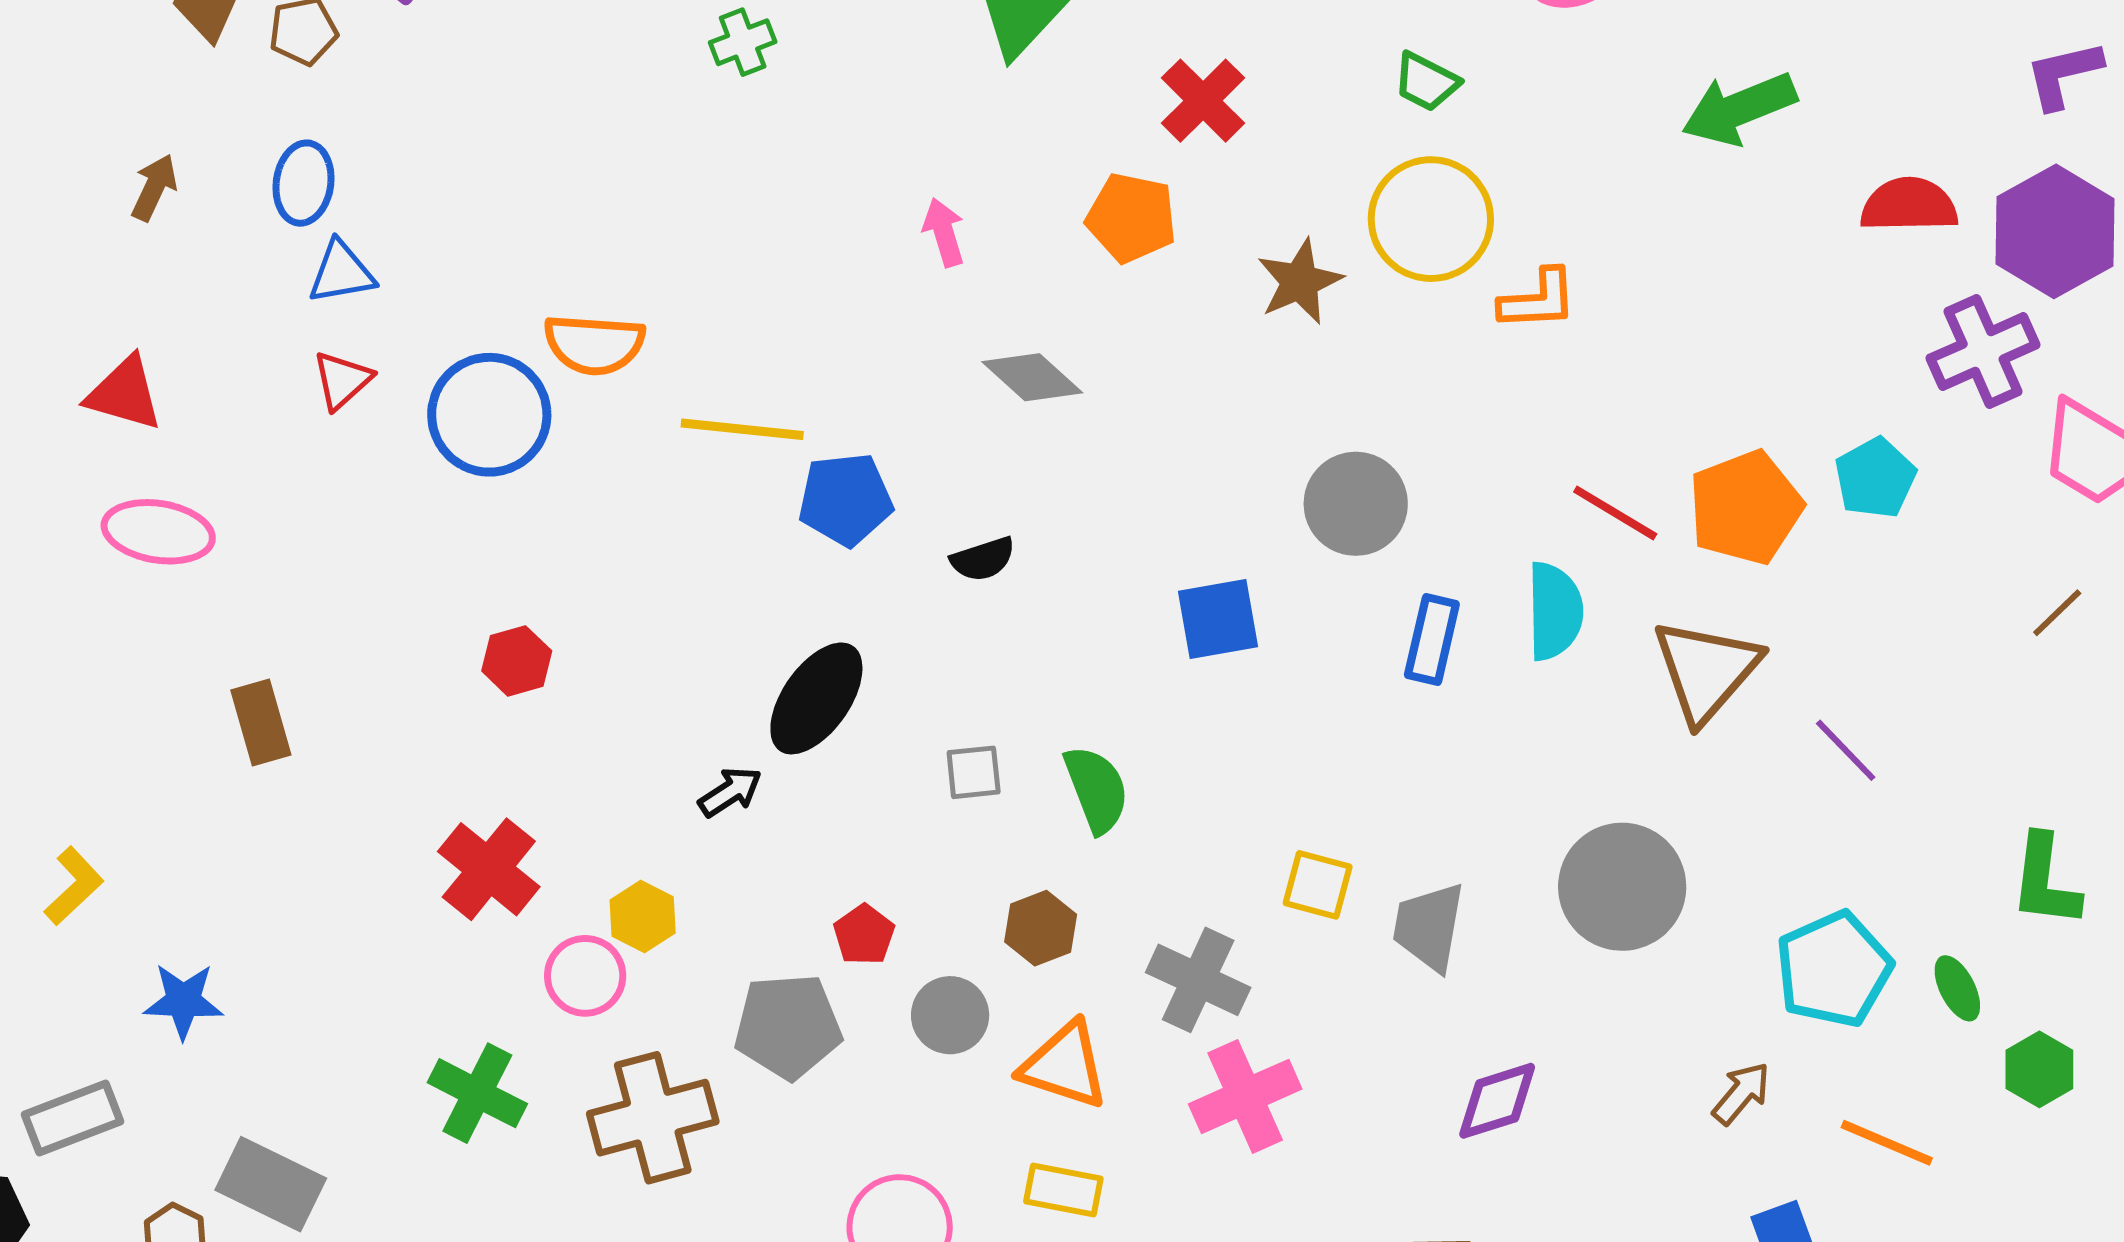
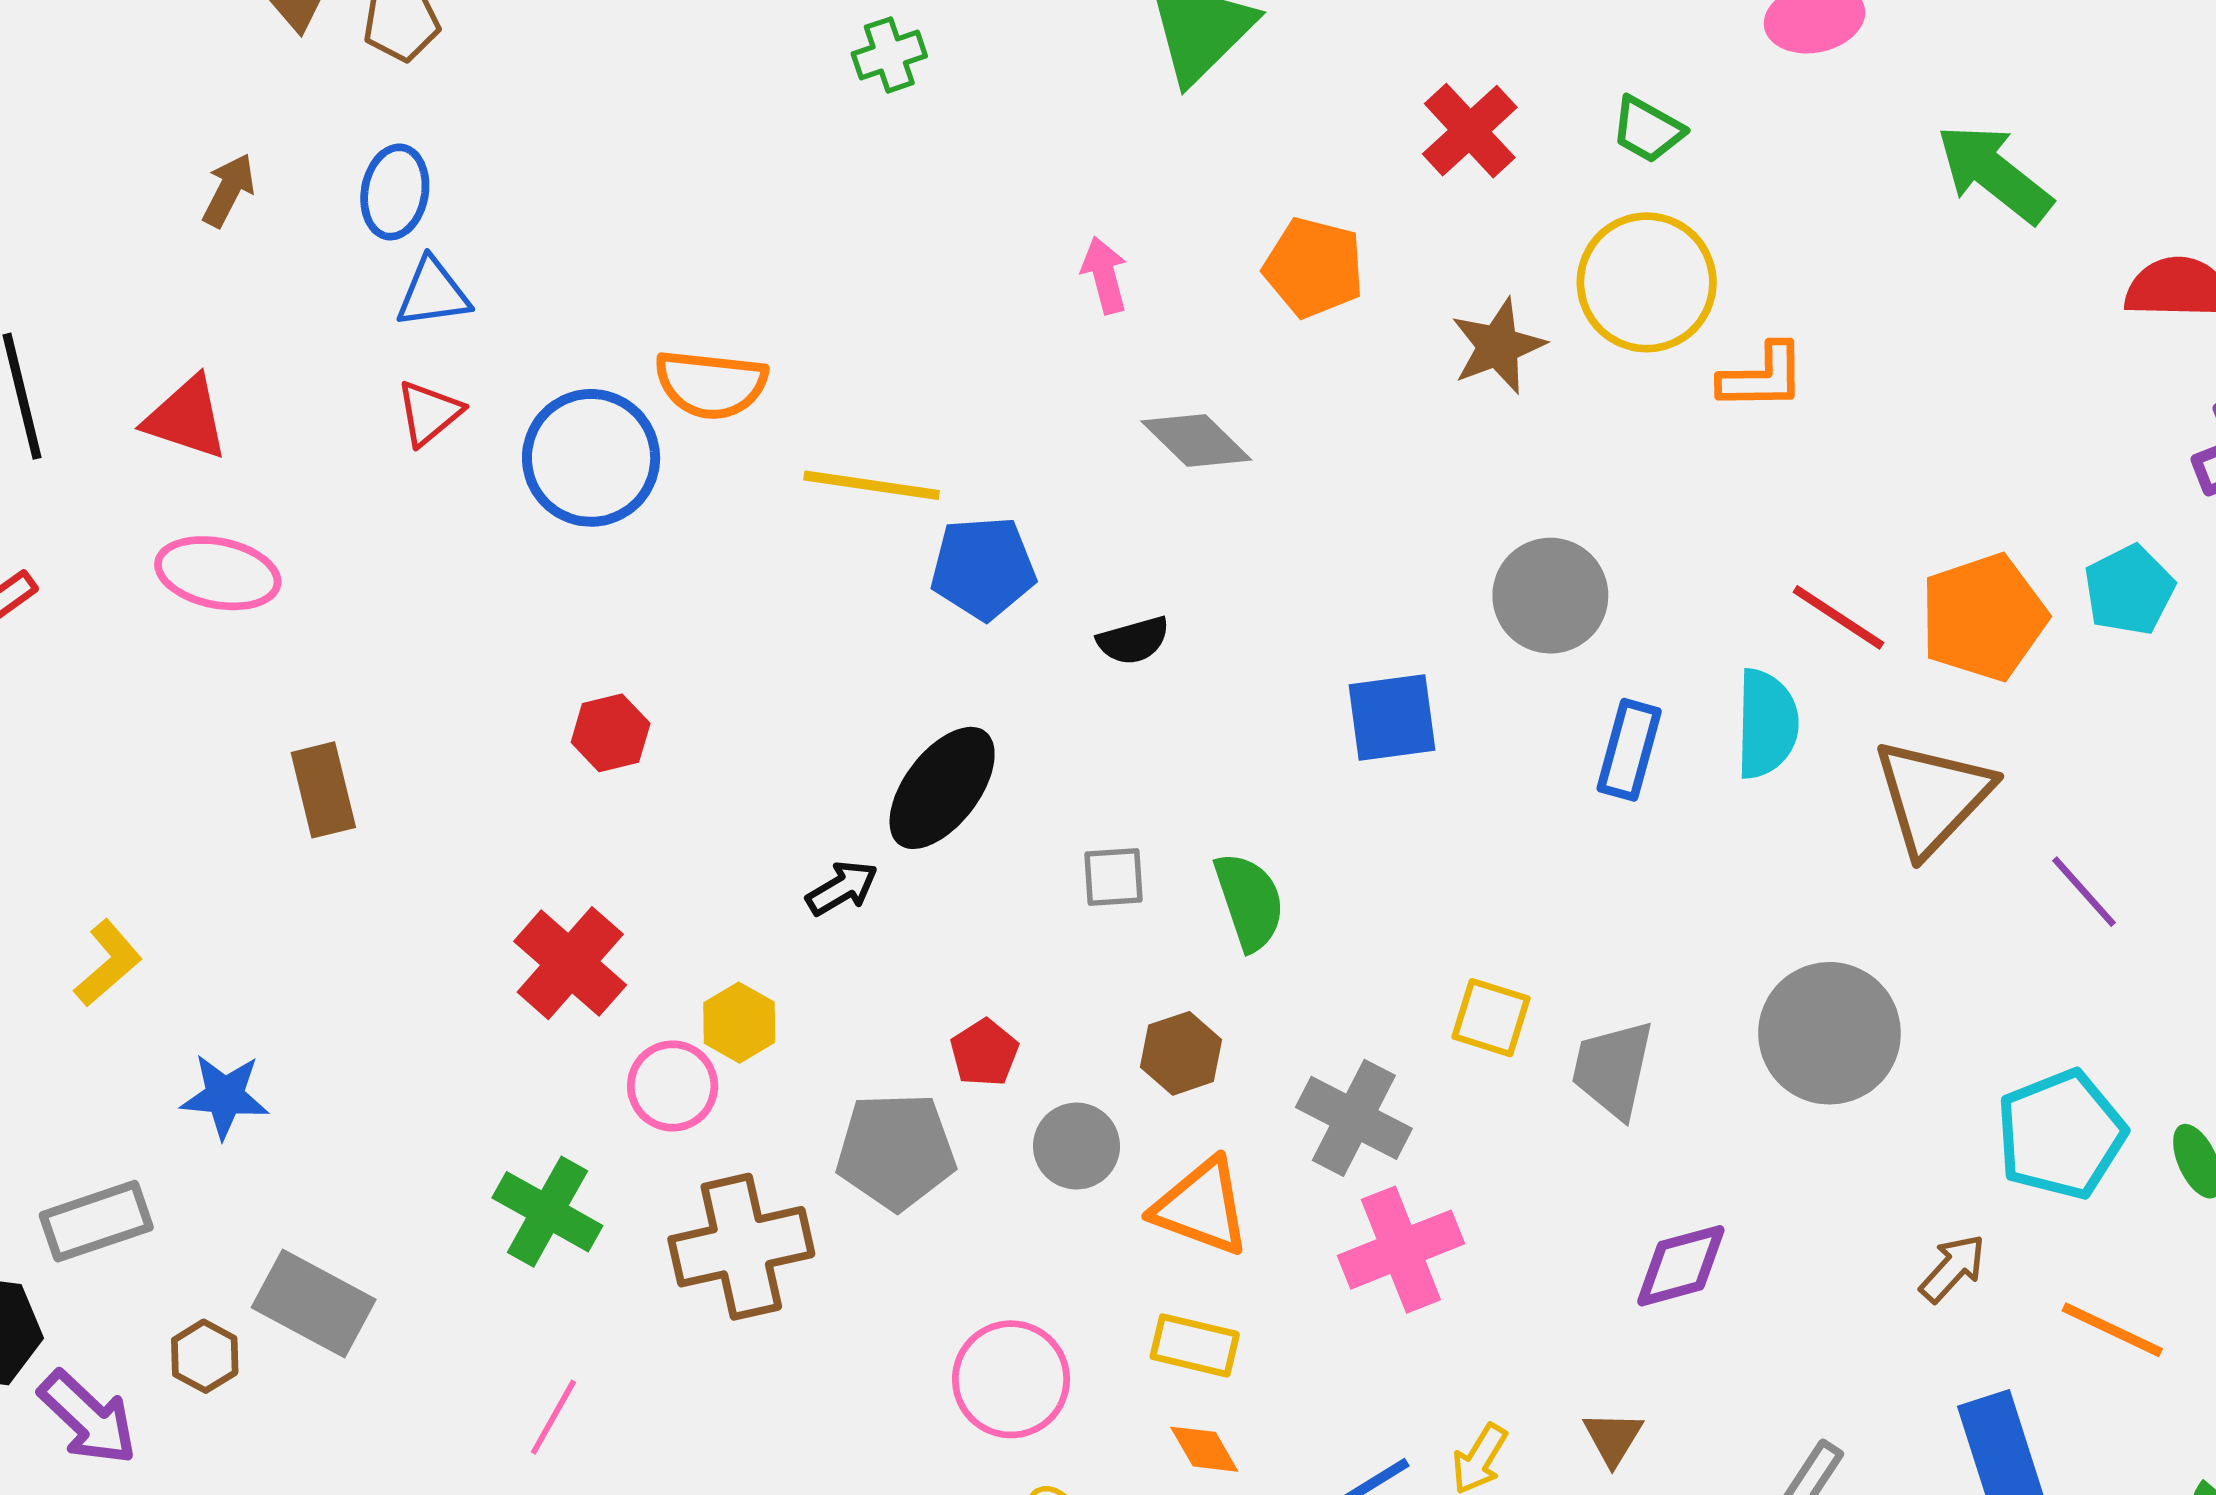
red cross: (1203, 101) -> (1470, 131), moved
green arrow: (1739, 109) -> (1994, 173), turned 58

